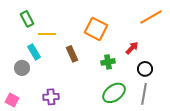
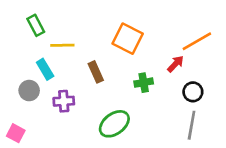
orange line: (151, 17) -> (197, 41), moved
green ellipse: (114, 93) -> (114, 124), moved
purple cross: (51, 97) -> (64, 101), moved

